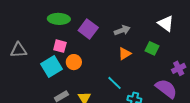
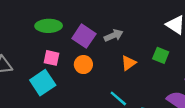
gray arrow: (122, 30) -> (114, 35), moved
orange circle: (74, 62) -> (83, 65), moved

